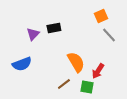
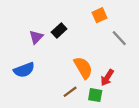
orange square: (101, 16) -> (100, 15), moved
black rectangle: (54, 28) -> (59, 30), turned -32

